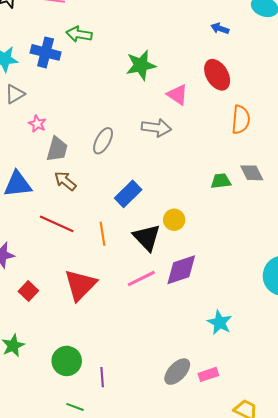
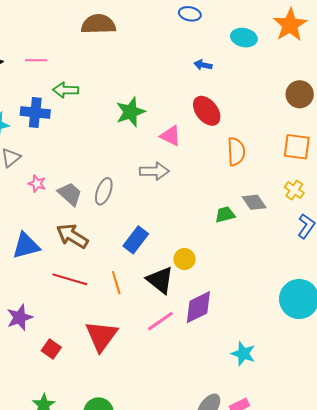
gray trapezoid: (57, 149) -> (70, 194), moved, turned -56
brown arrow: (65, 181) -> (72, 236), size x1.4

